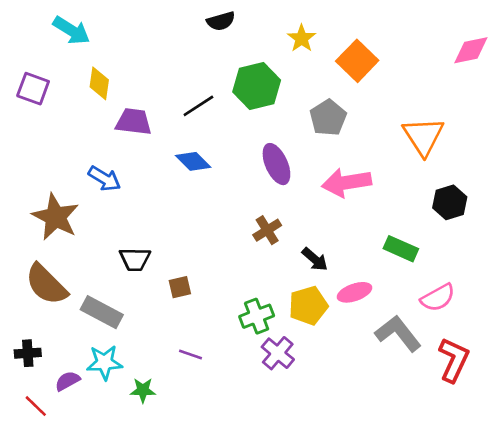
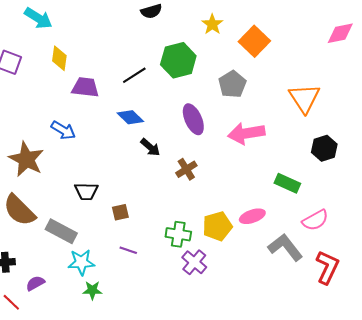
black arrow: (315, 259) -> (150, 147), moved
green cross: (257, 316) -> (178, 234), turned 30
purple line: (190, 355) -> (128, 250), moved
cyan star: (104, 362) -> (81, 262), moved

